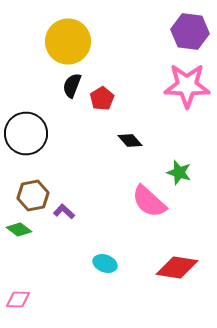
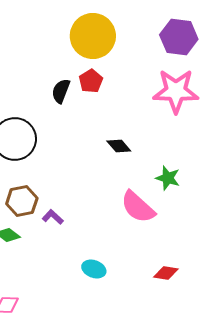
yellow circle: (68, 42) -> (93, 36), moved
red pentagon: (102, 98) -> (91, 81), moved
red diamond: (177, 268) -> (166, 273), size x0.6

